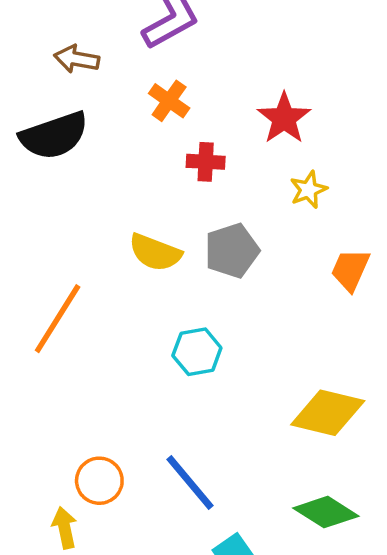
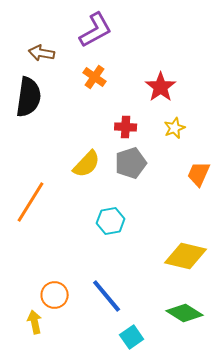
black semicircle: (54, 136) -> (29, 97), turned -63
red cross: (206, 162) -> (126, 127), moved
yellow semicircle: (155, 252) -> (87, 164), turned -68

